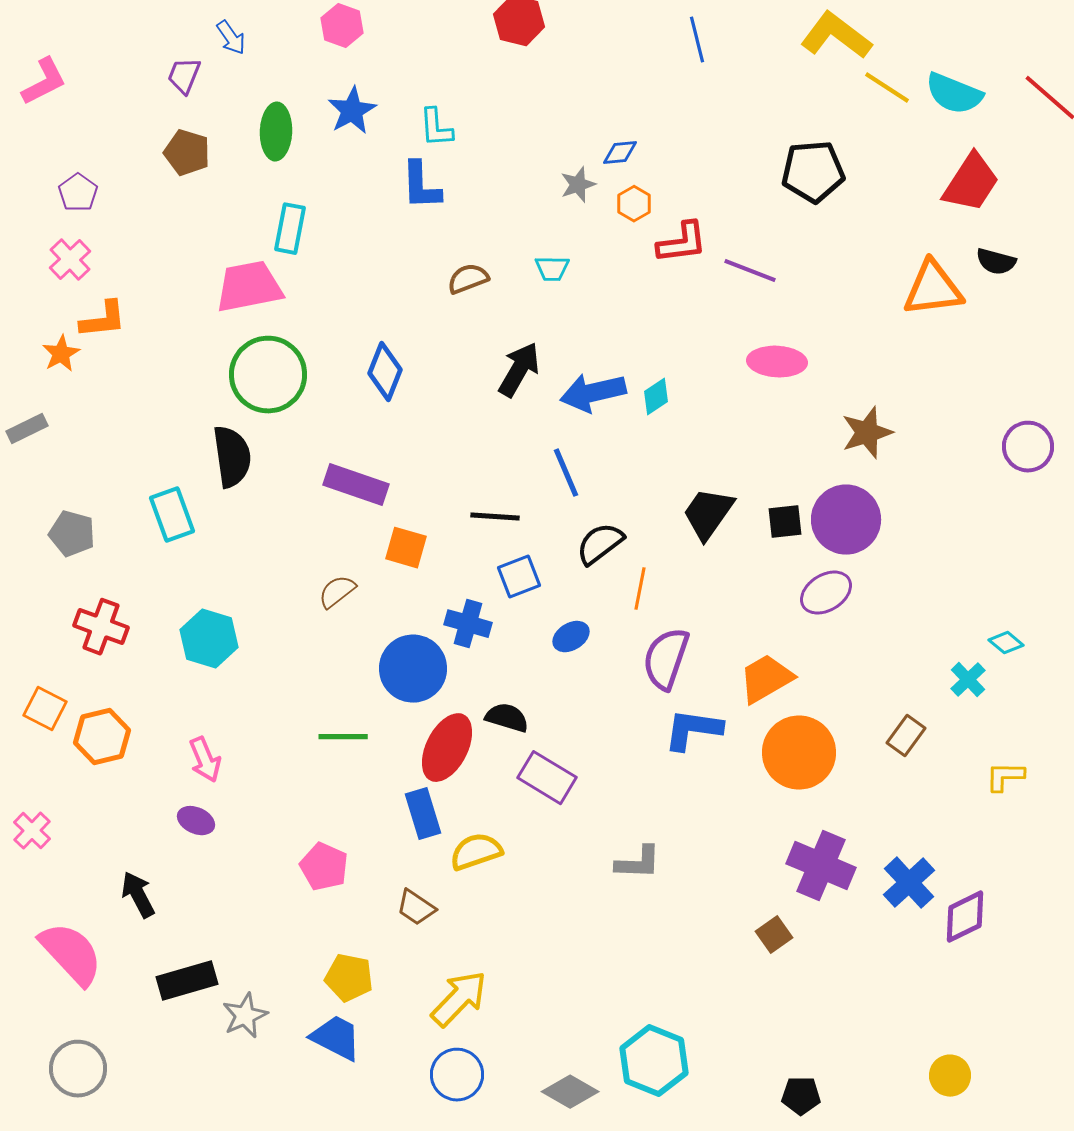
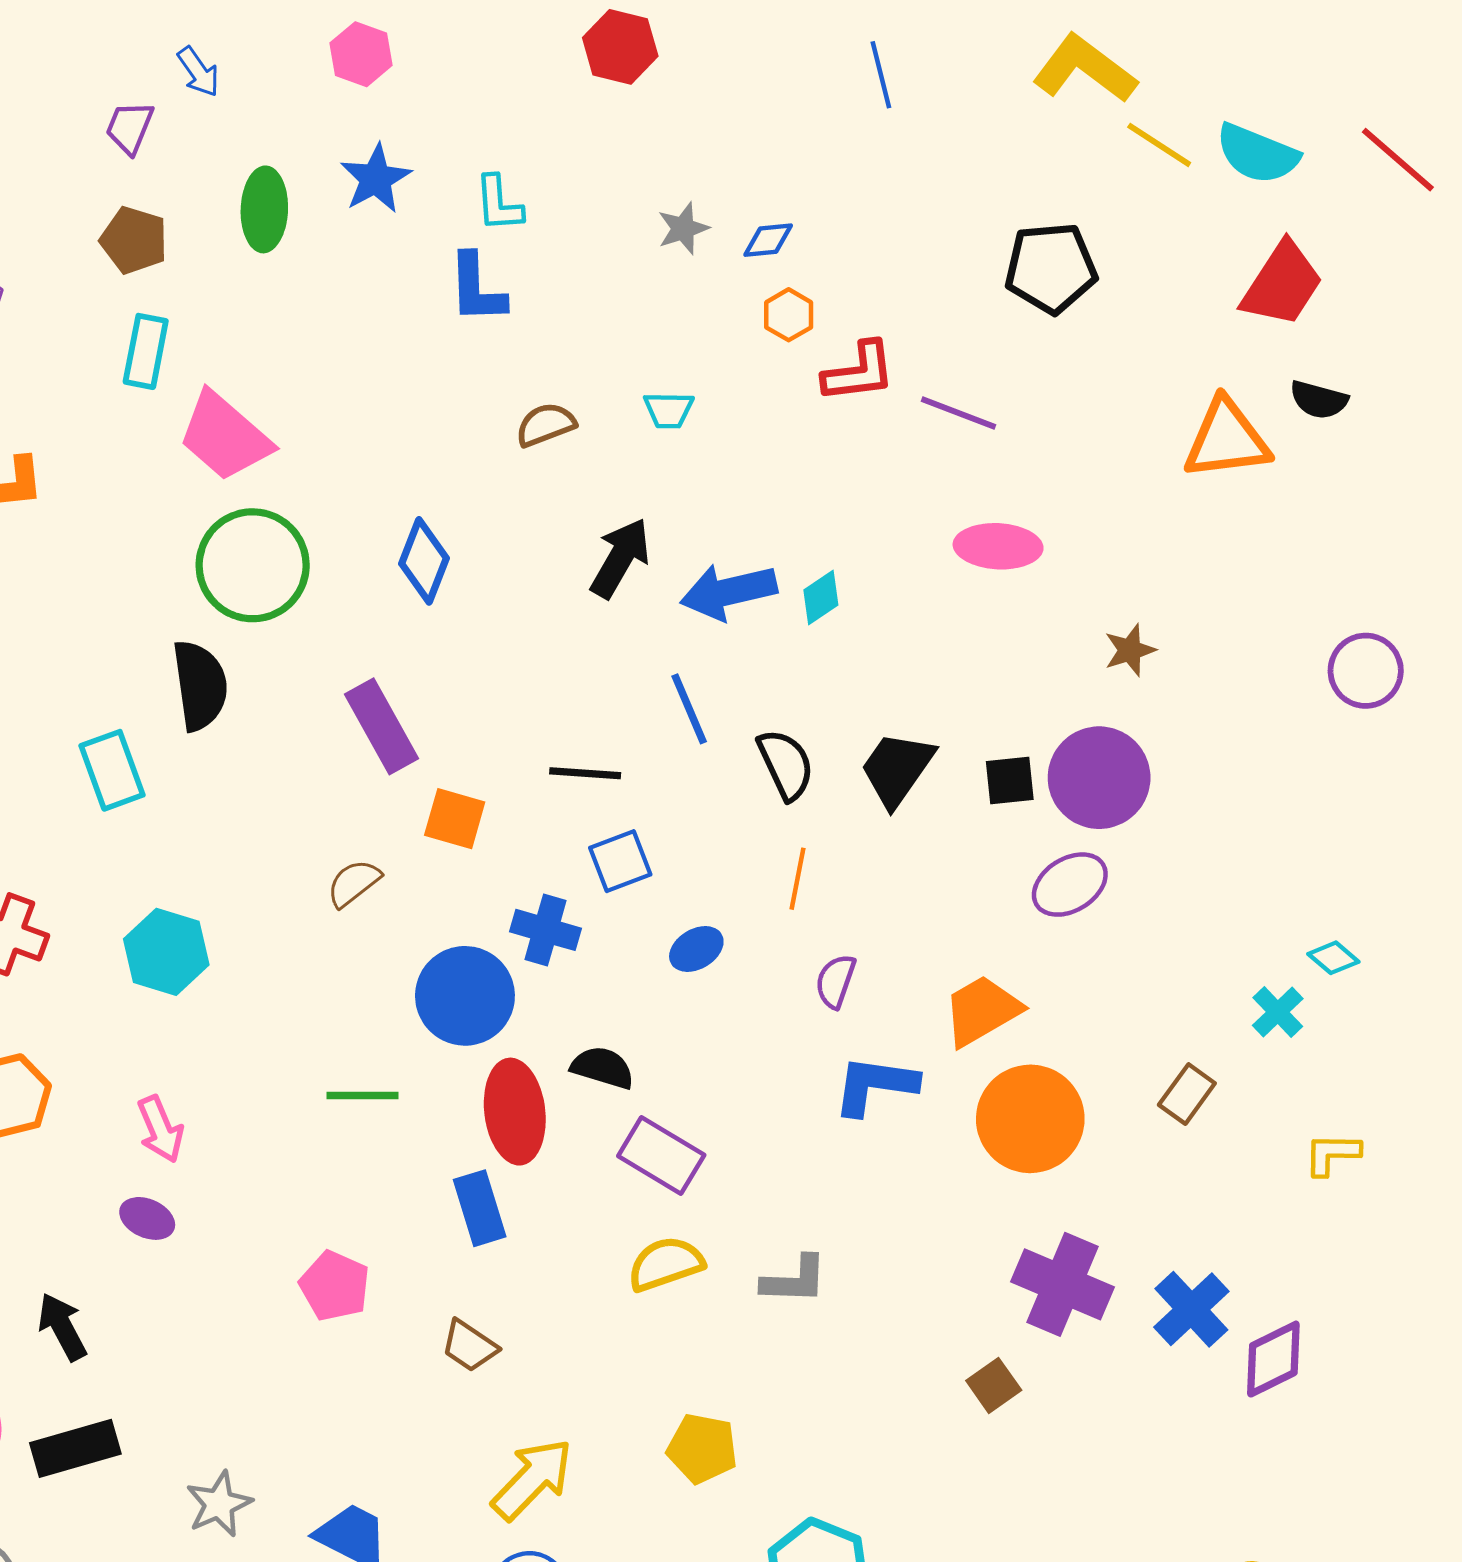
gray star: (578, 185) -> (683, 228), moved
cyan rectangle: (290, 229) -> (146, 351), moved
pink trapezoid: (249, 287) -> (225, 436), turned -128
brown star: (867, 433) -> (1130, 650), size x0.7
purple rectangle: (356, 485) -> (381, 726), turned 42
black semicircle: (600, 544) -> (786, 764), moved, turned 102
purple semicircle: (666, 659) -> (835, 981), size x0.6
red ellipse: (447, 748) -> (515, 1112), turned -34
yellow semicircle: (476, 852) -> (666, 1264), moved
yellow pentagon: (349, 978) -> (702, 1448), moved
black rectangle: (187, 981) -> (75, 1448), moved

